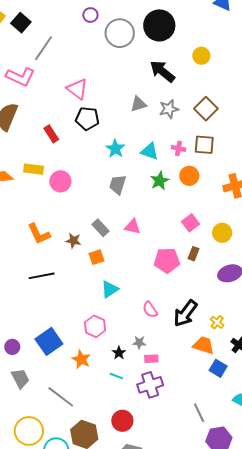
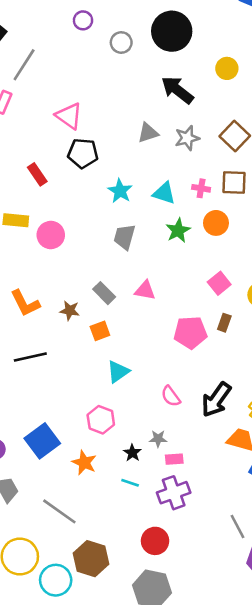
gray circle: (120, 33) -> (121, 42), size x0.6
red circle: (122, 421) -> (155, 541), moved

